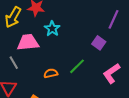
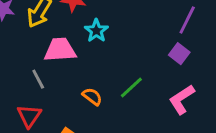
purple square: (99, 43) -> (179, 54), moved
orange semicircle: (51, 73) -> (92, 97), turned 48

